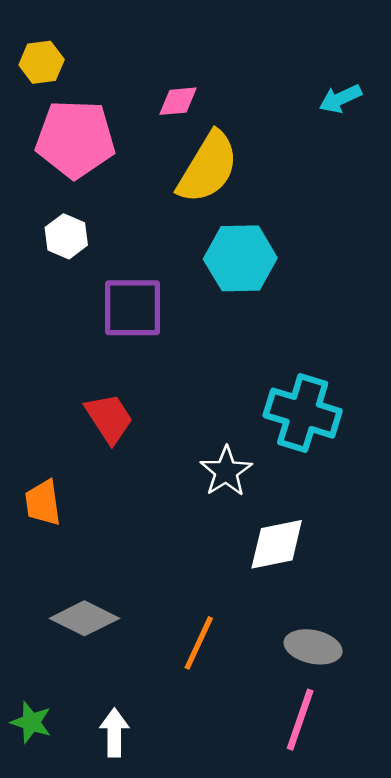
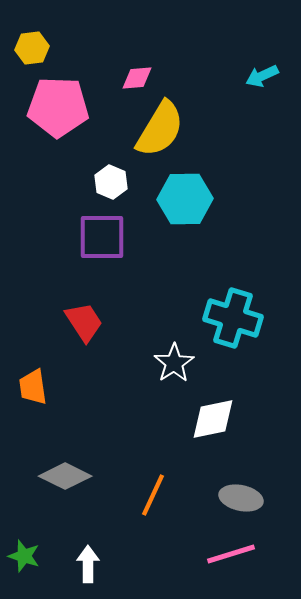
white hexagon: (66, 236) -> (111, 182), moved
pink line: (300, 720) -> (231, 554), turned 54

